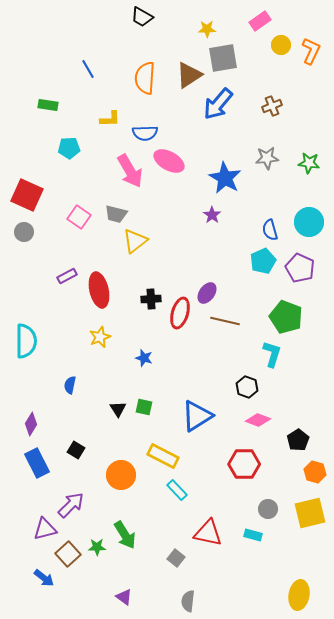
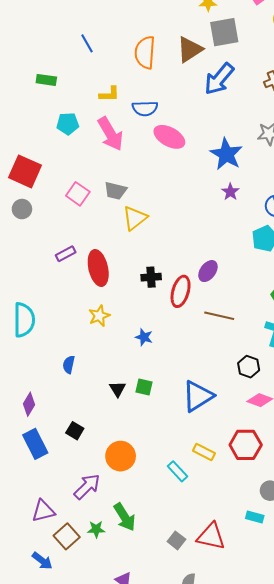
pink arrow: (130, 171) -> (110, 134), moved
purple star: (212, 215) -> (230, 192), moved
brown line: (225, 321) -> (219, 316), moved
yellow rectangle: (163, 456) -> (204, 452), moved, size x0.7
purple arrow: (71, 505) -> (87, 487), moved
red triangle: (208, 533) -> (211, 536), moved

